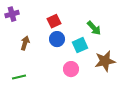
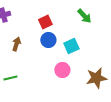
green arrow: (94, 28) -> (84, 16), moved
brown star: (105, 61) -> (96, 78), moved

